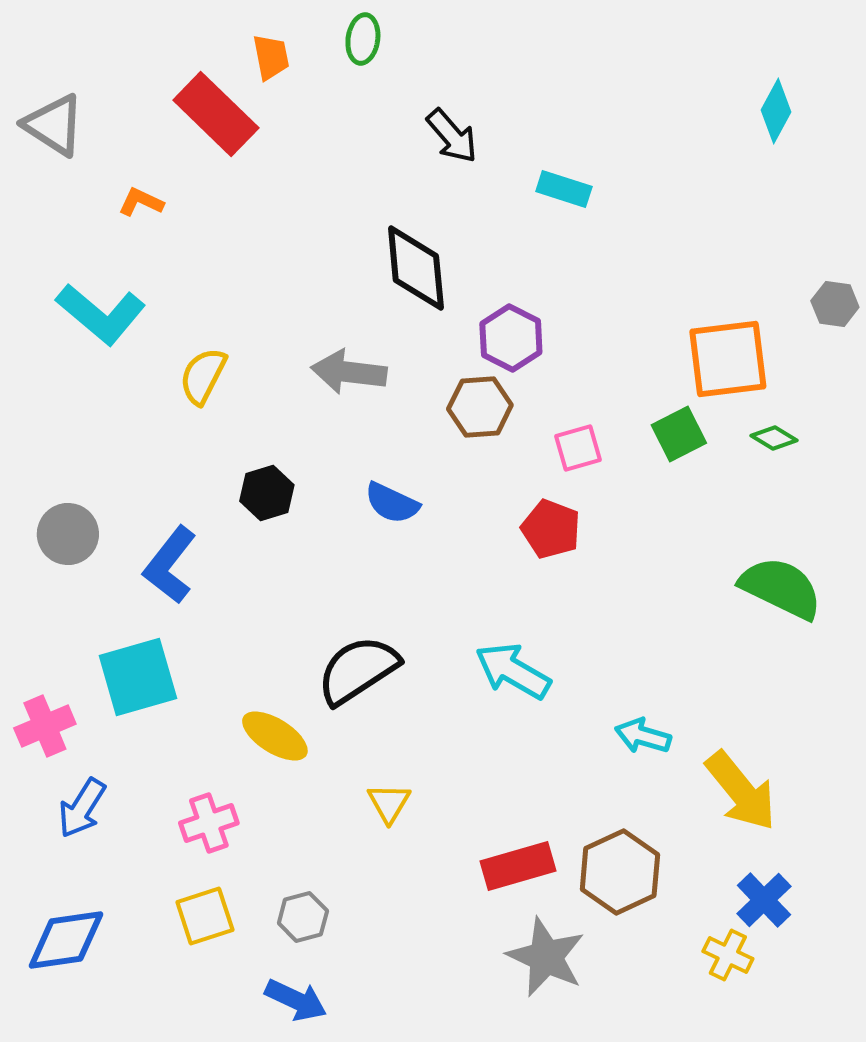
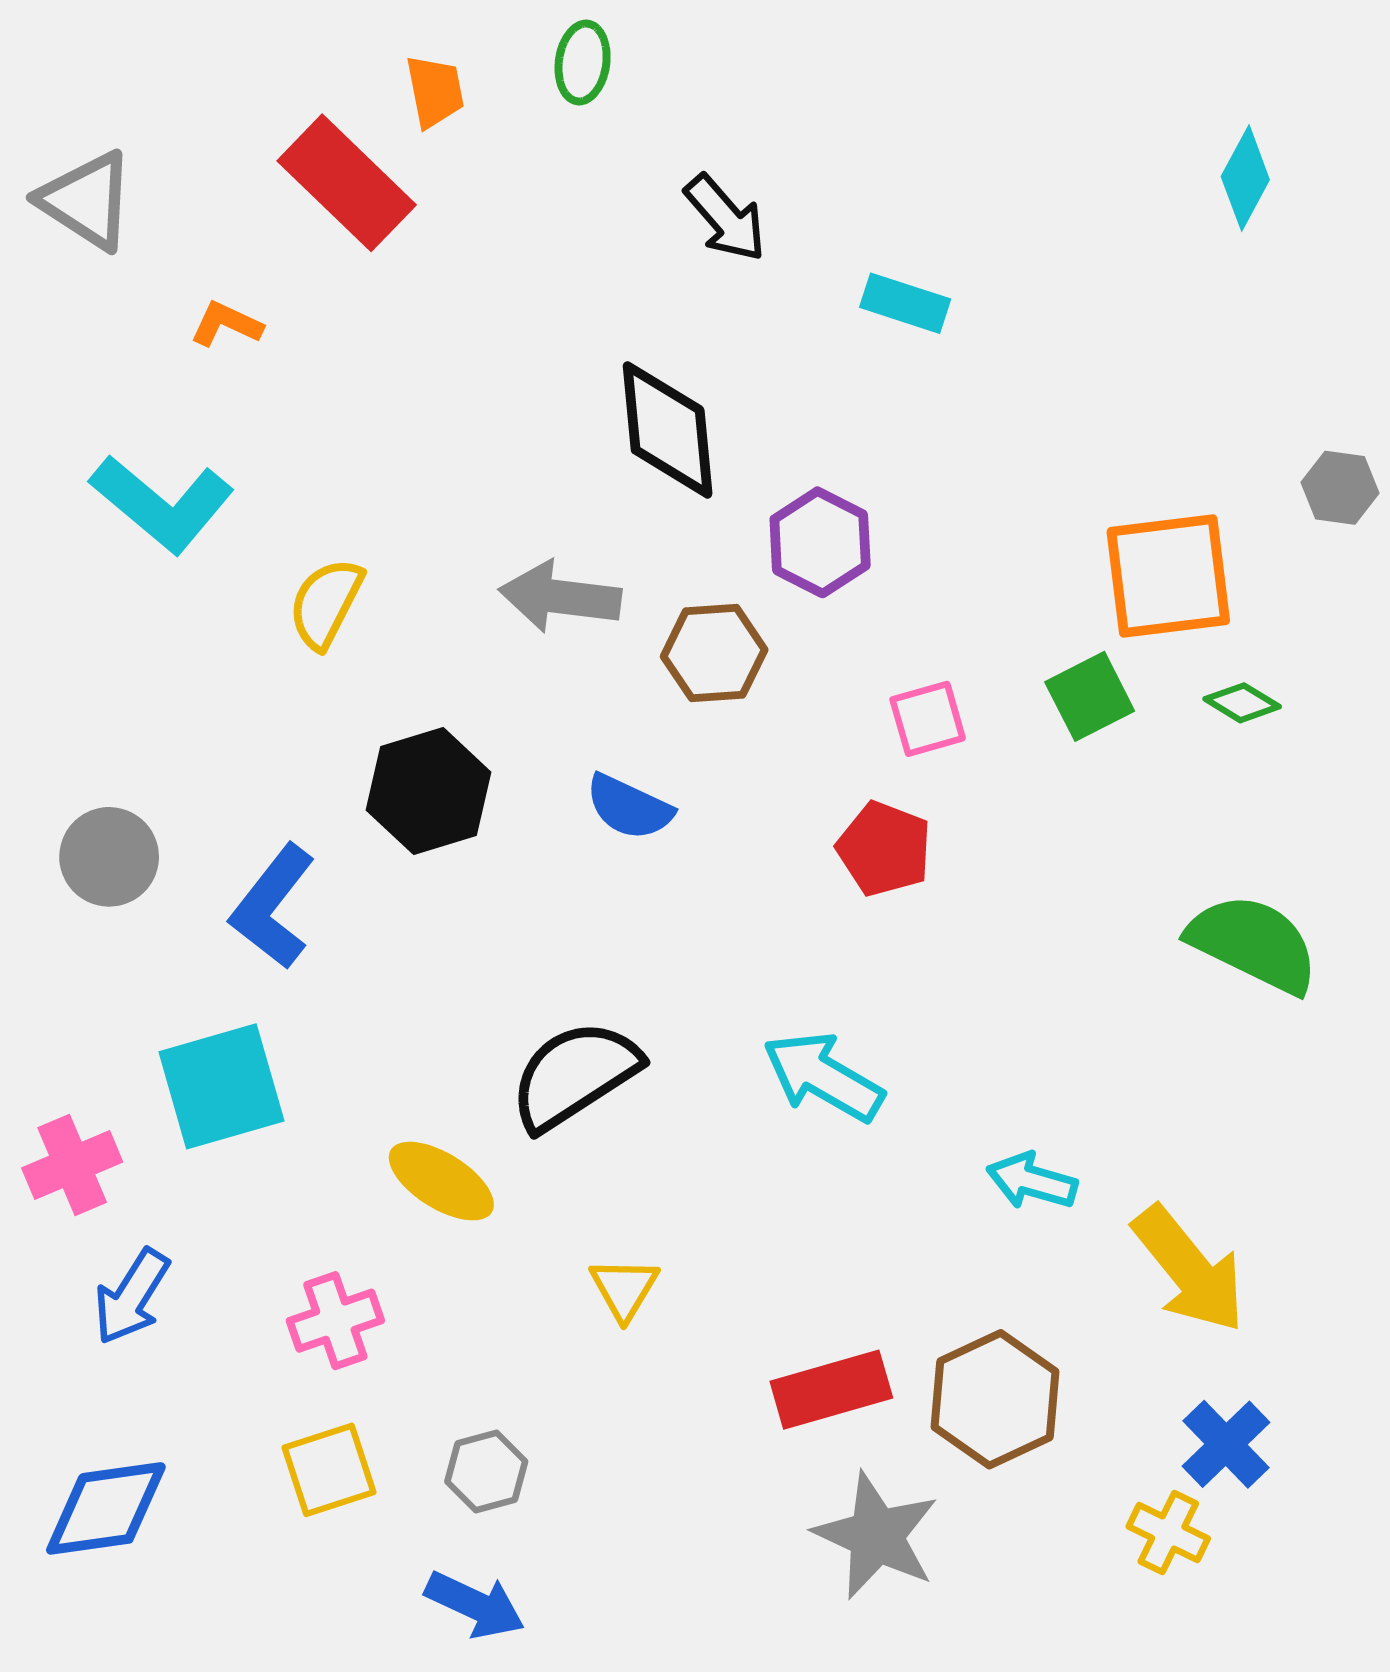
brown hexagon: (480, 407) -> (714, 653), moved
black hexagon: (267, 493) -> (428, 791), size x1.4

